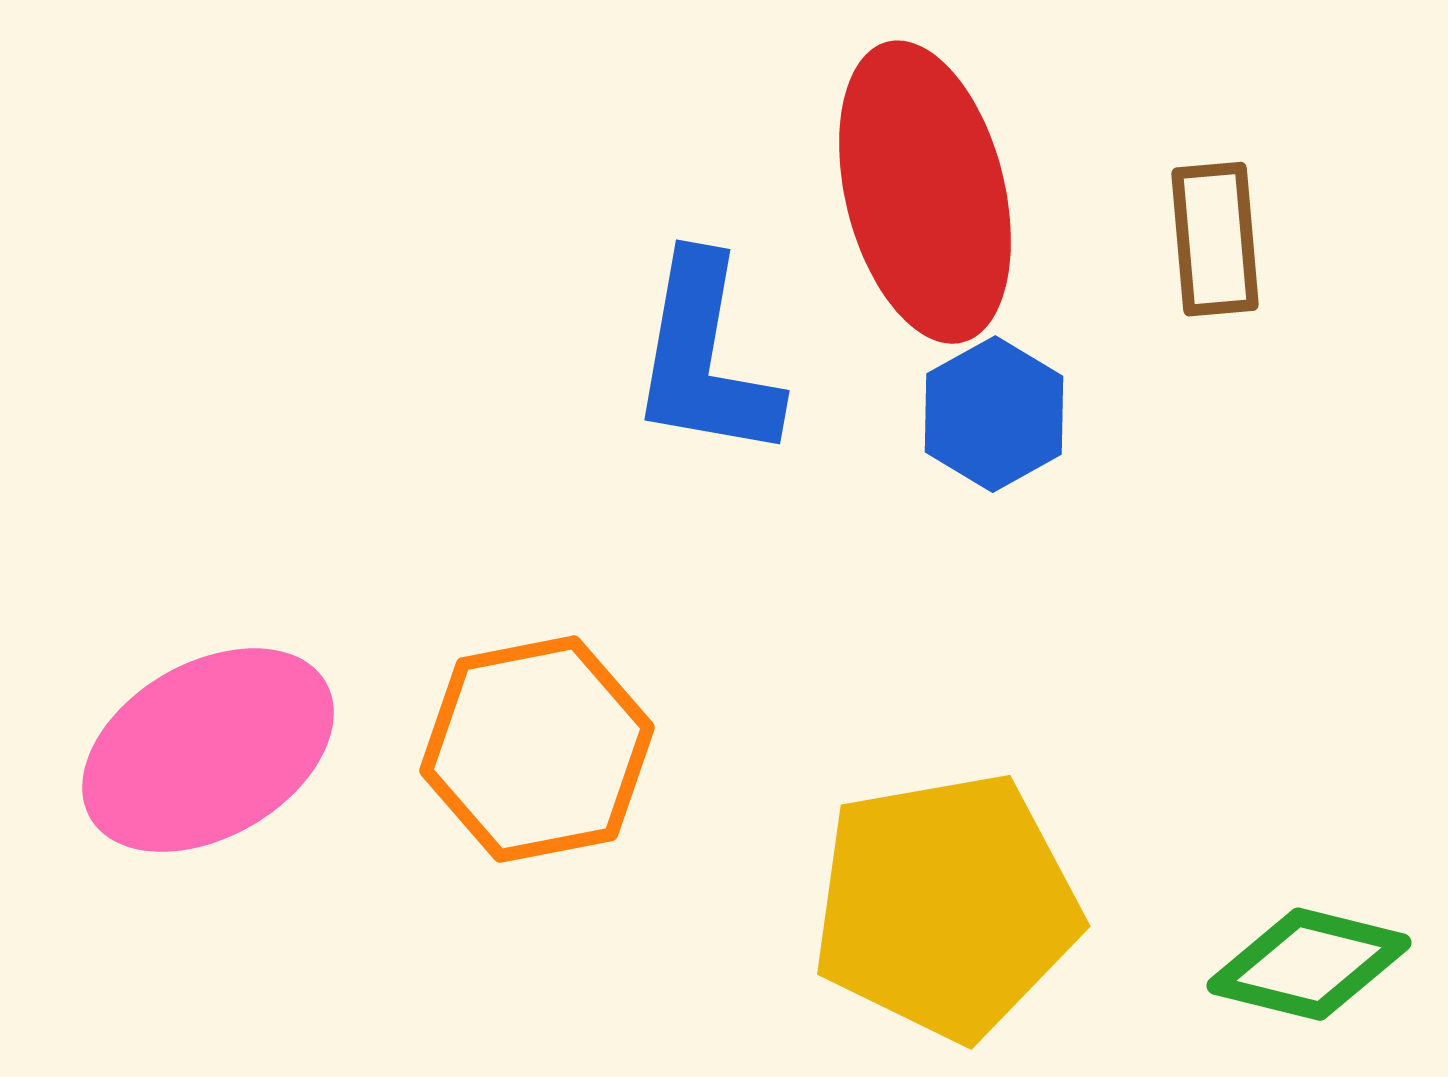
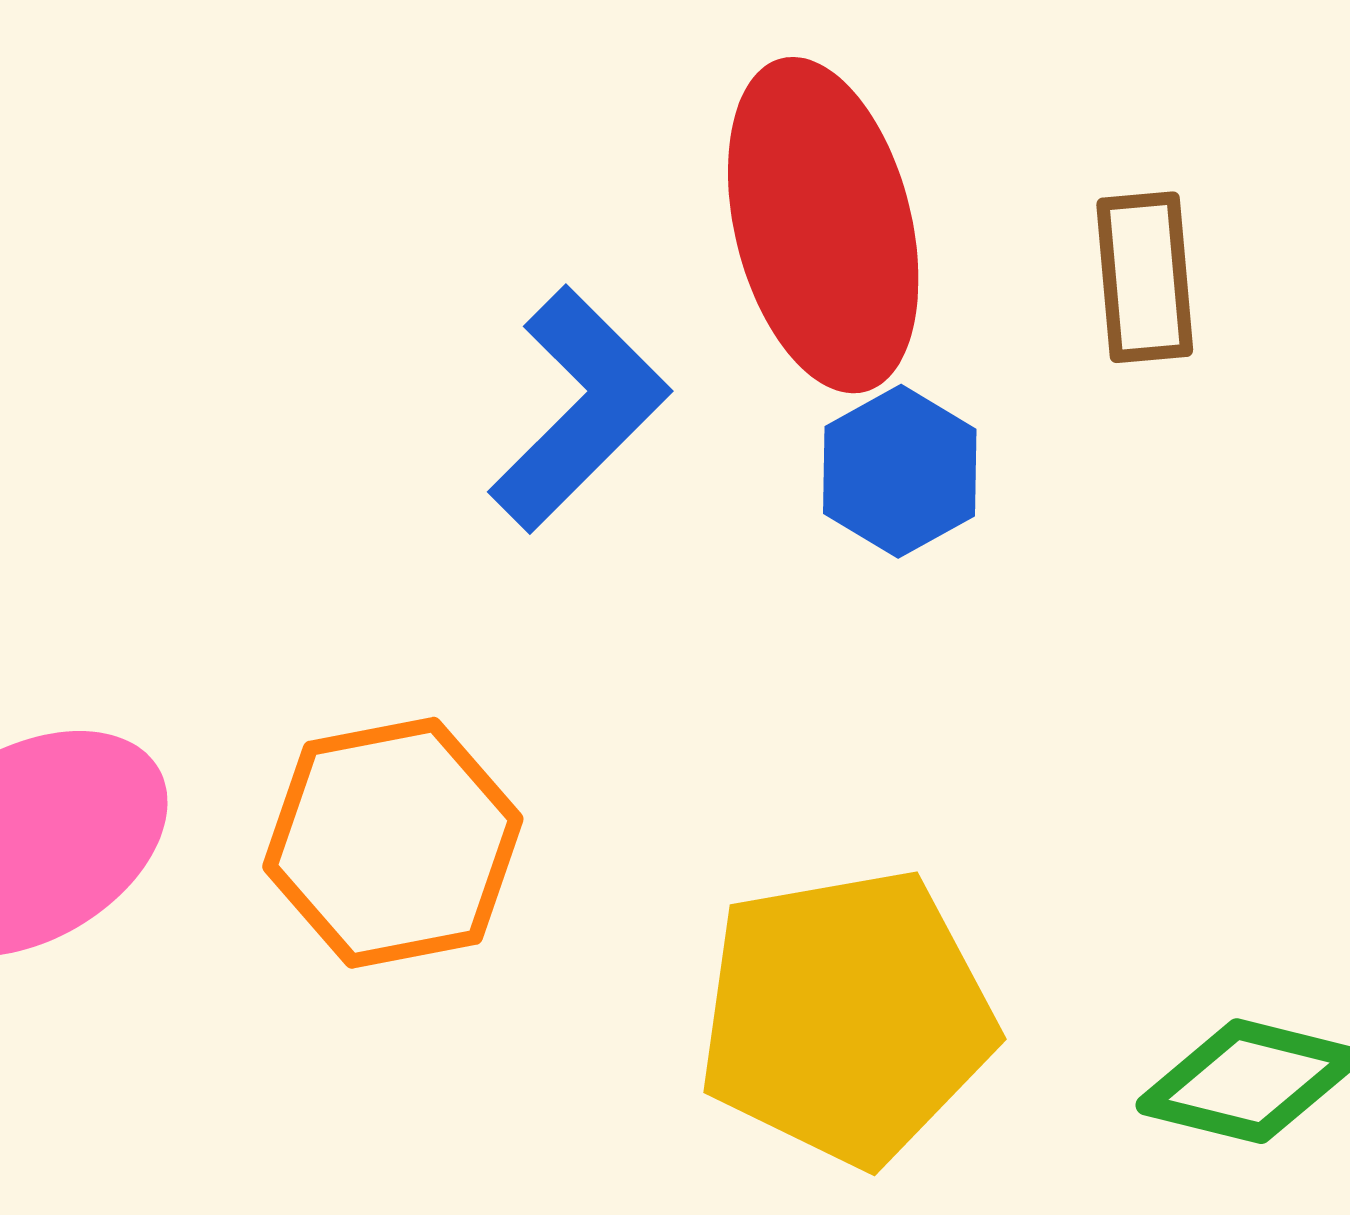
blue L-shape: (705, 358) -> (579, 409), turned -145

